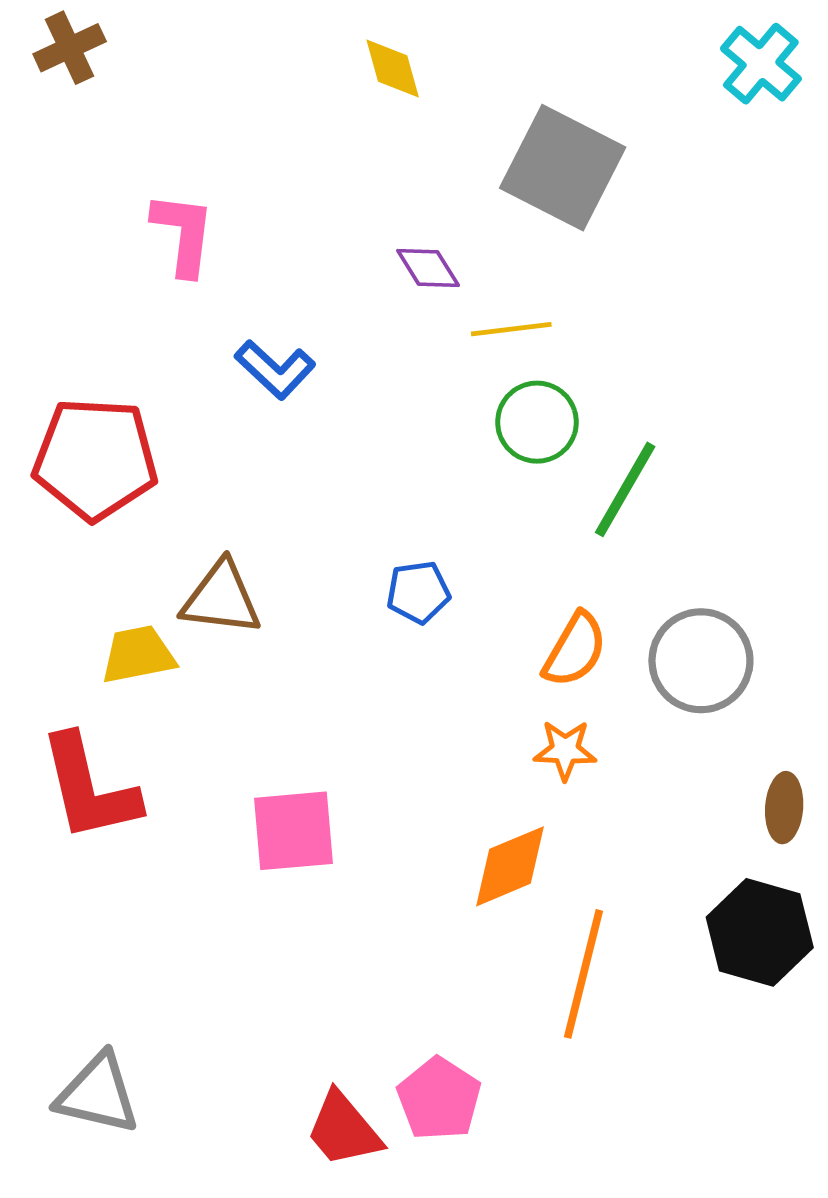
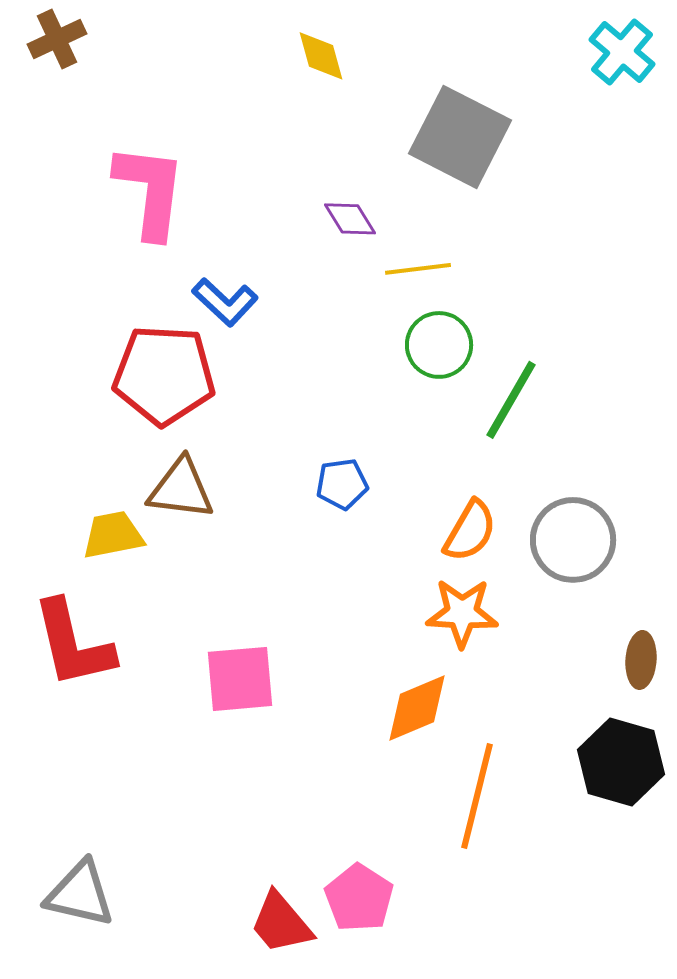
pink L-shape: (183, 234) -> (150, 191), size x1.4
red pentagon: (95, 459) -> (164, 375), moved
orange star: (565, 750) -> (462, 613), size x1.4

